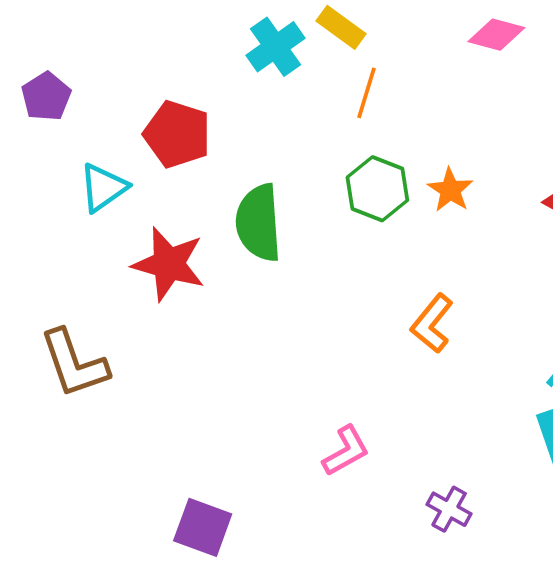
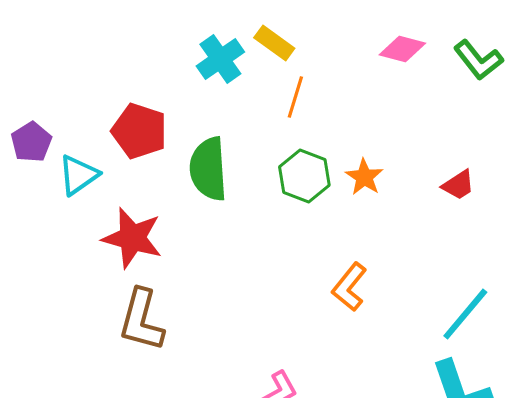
purple pentagon: (46, 97) -> (31, 142), moved
green semicircle: (259, 223) -> (208, 169), moved
brown L-shape: (74, 364) -> (141, 320), moved, turned 34

